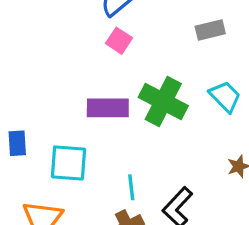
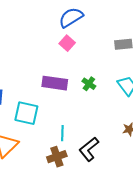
green cross: (163, 101) -> (89, 84), size x0.5

